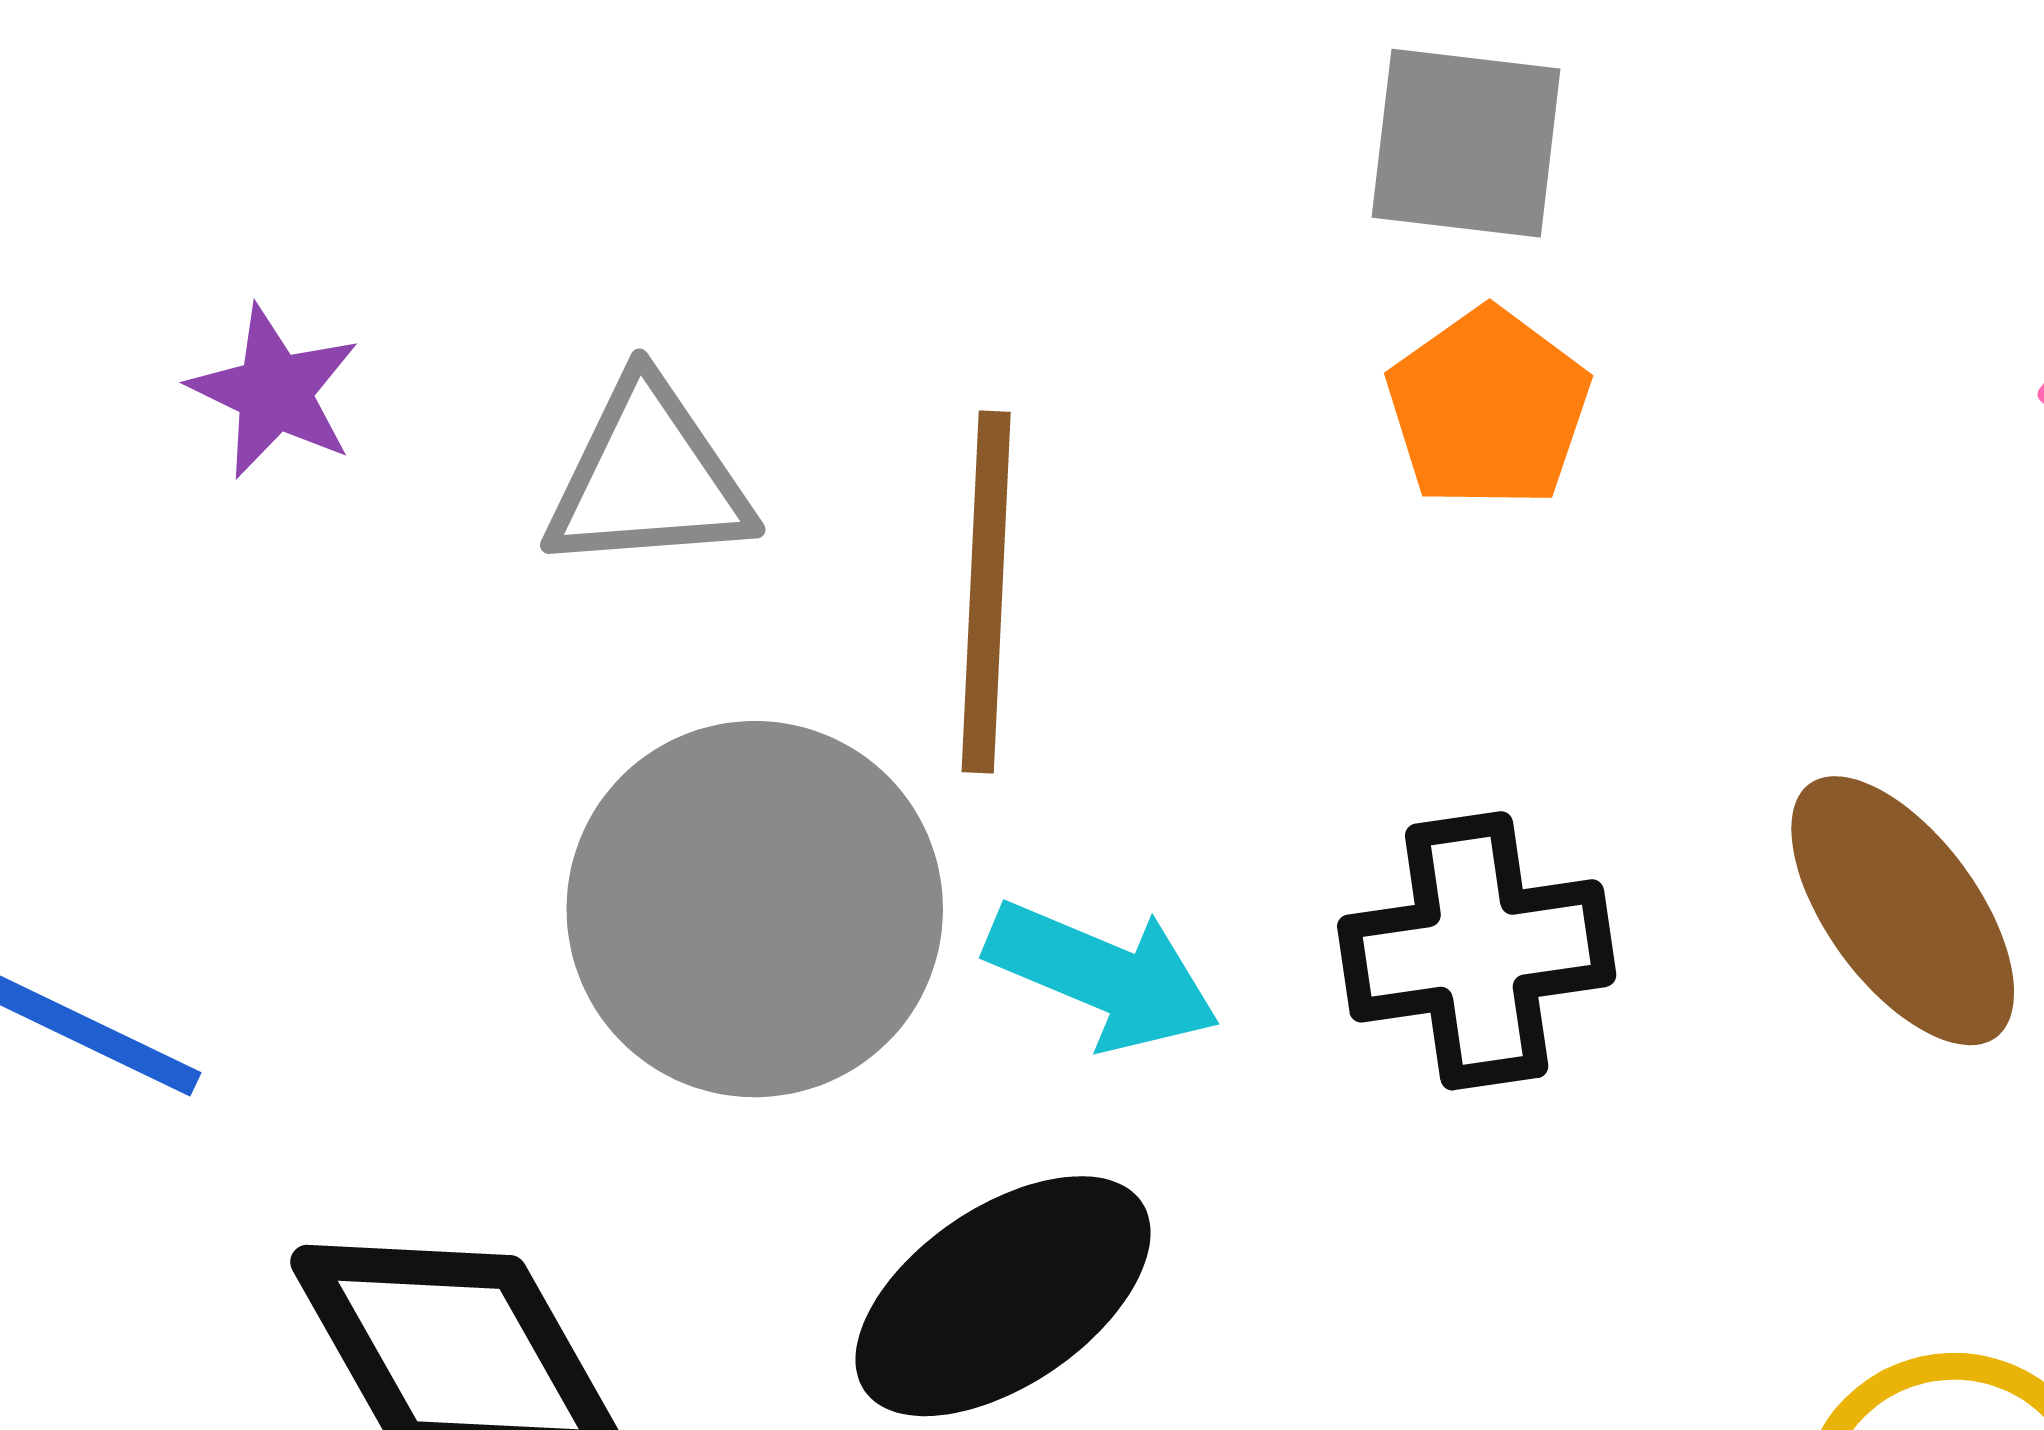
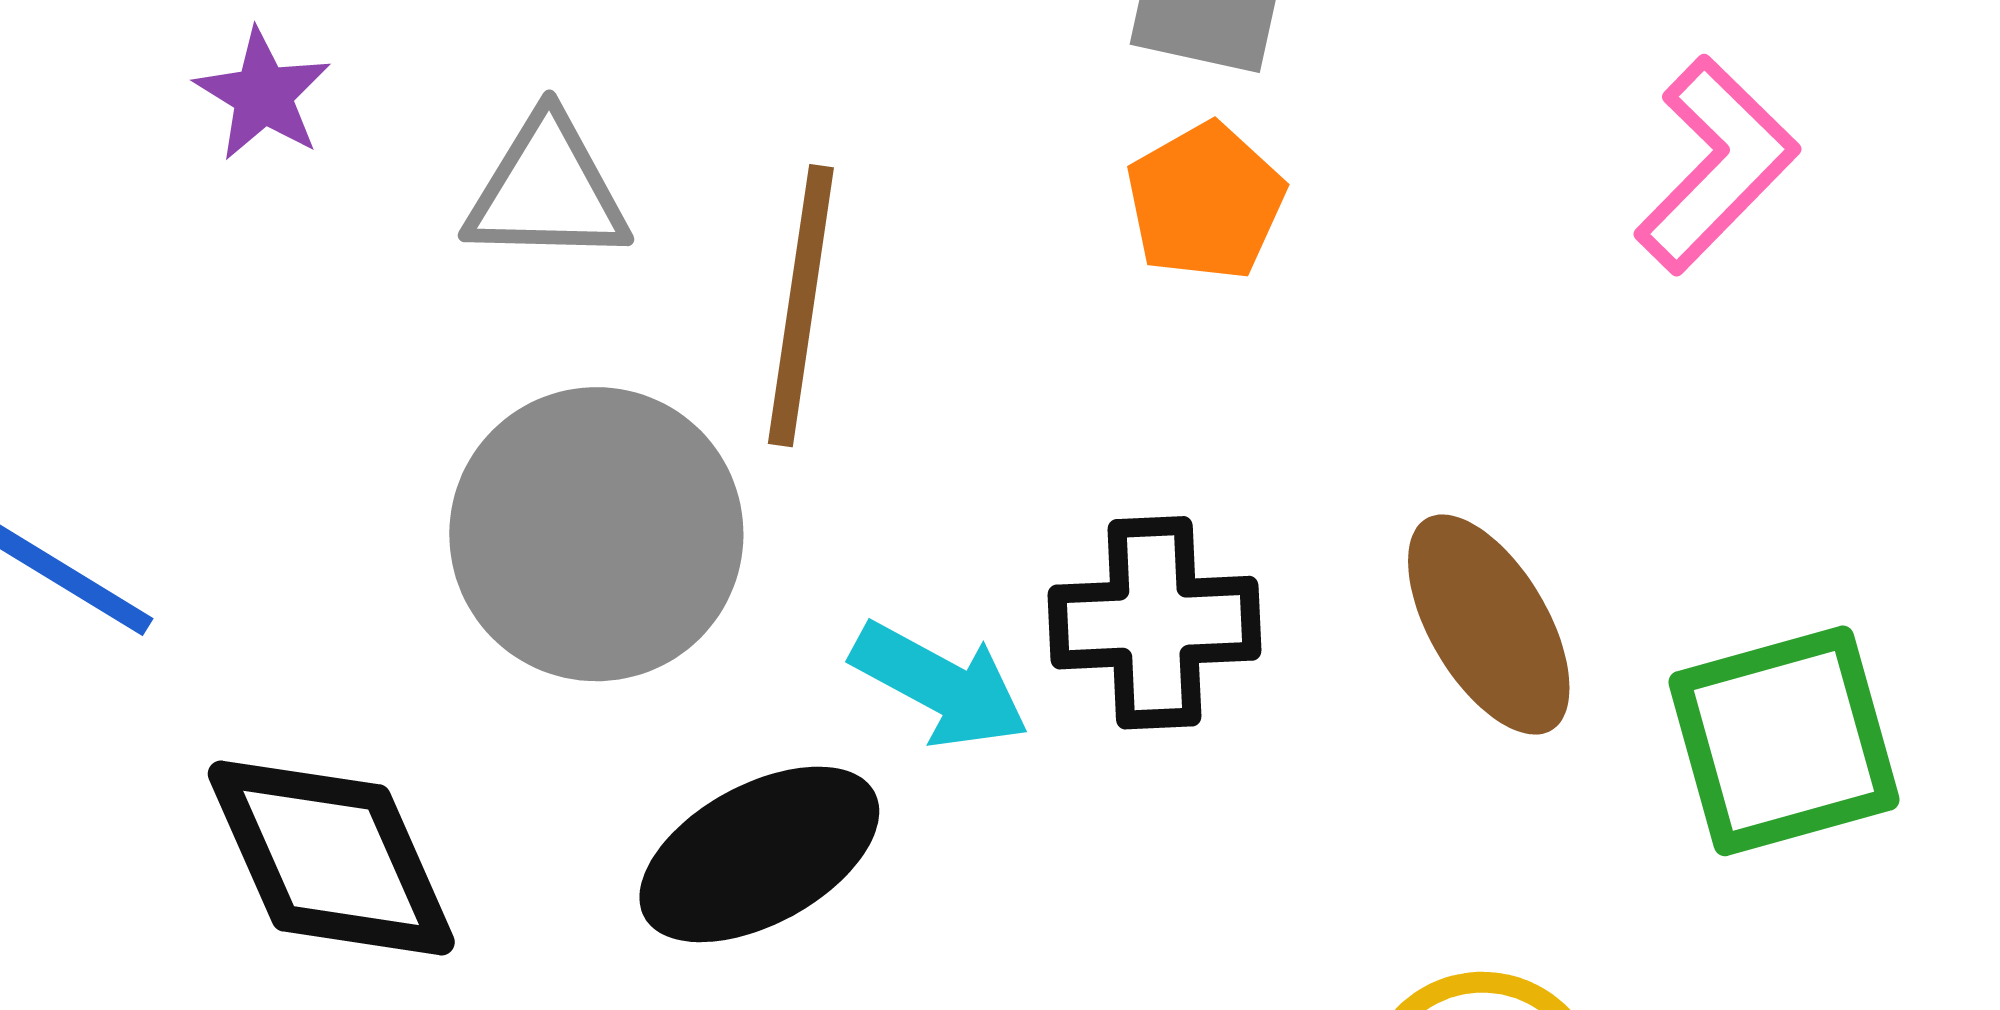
cyan arrow: (1103, 975) -> (940, 685), moved

